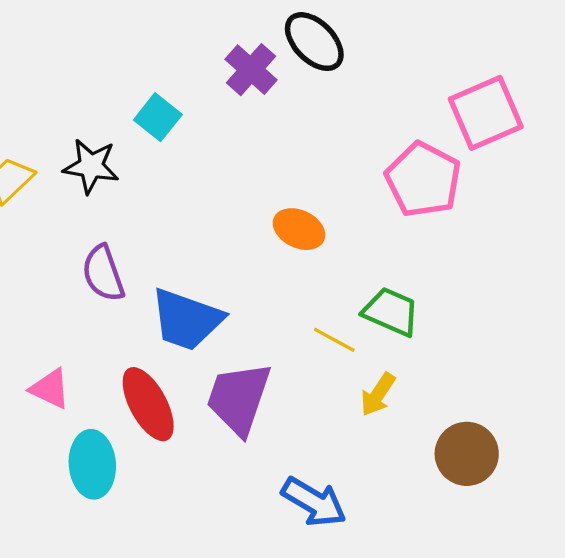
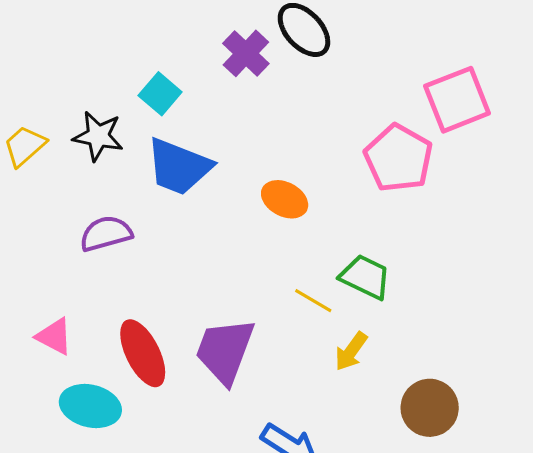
purple semicircle: (103, 273) -> (106, 234), turned 92
blue trapezoid: (187, 320) -> (179, 167), moved
cyan ellipse: (92, 464) -> (90, 406), turned -74

